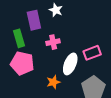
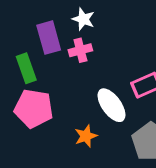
pink cross: (53, 42) -> (80, 50), moved
white ellipse: (70, 64) -> (111, 105), turned -55

